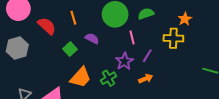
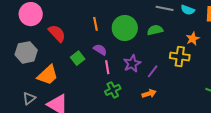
orange line: (73, 18) -> (95, 24), moved
pink line: (132, 37) -> (107, 67), moved
purple star: (124, 61) -> (132, 64), moved
orange trapezoid: (81, 77) -> (48, 75), moved

